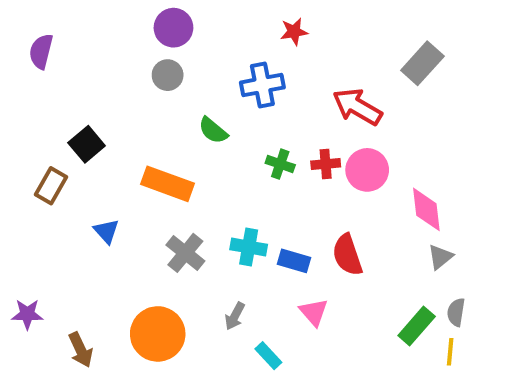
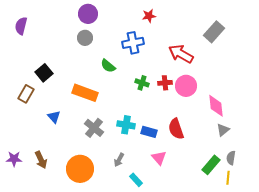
brown arrow: (81, 350) -> (41, 160), moved

